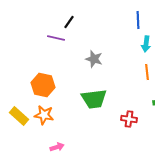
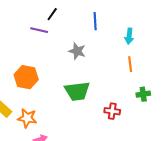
blue line: (138, 20) -> (95, 21), moved
orange star: (44, 115) -> (27, 118), moved

